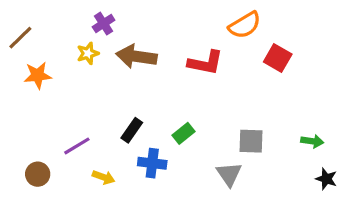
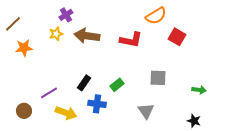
gray square: (251, 141) -> (158, 78), moved
yellow arrow: (104, 177) -> (66, 113), size x1.5
black star: (326, 179) -> (194, 121), moved

